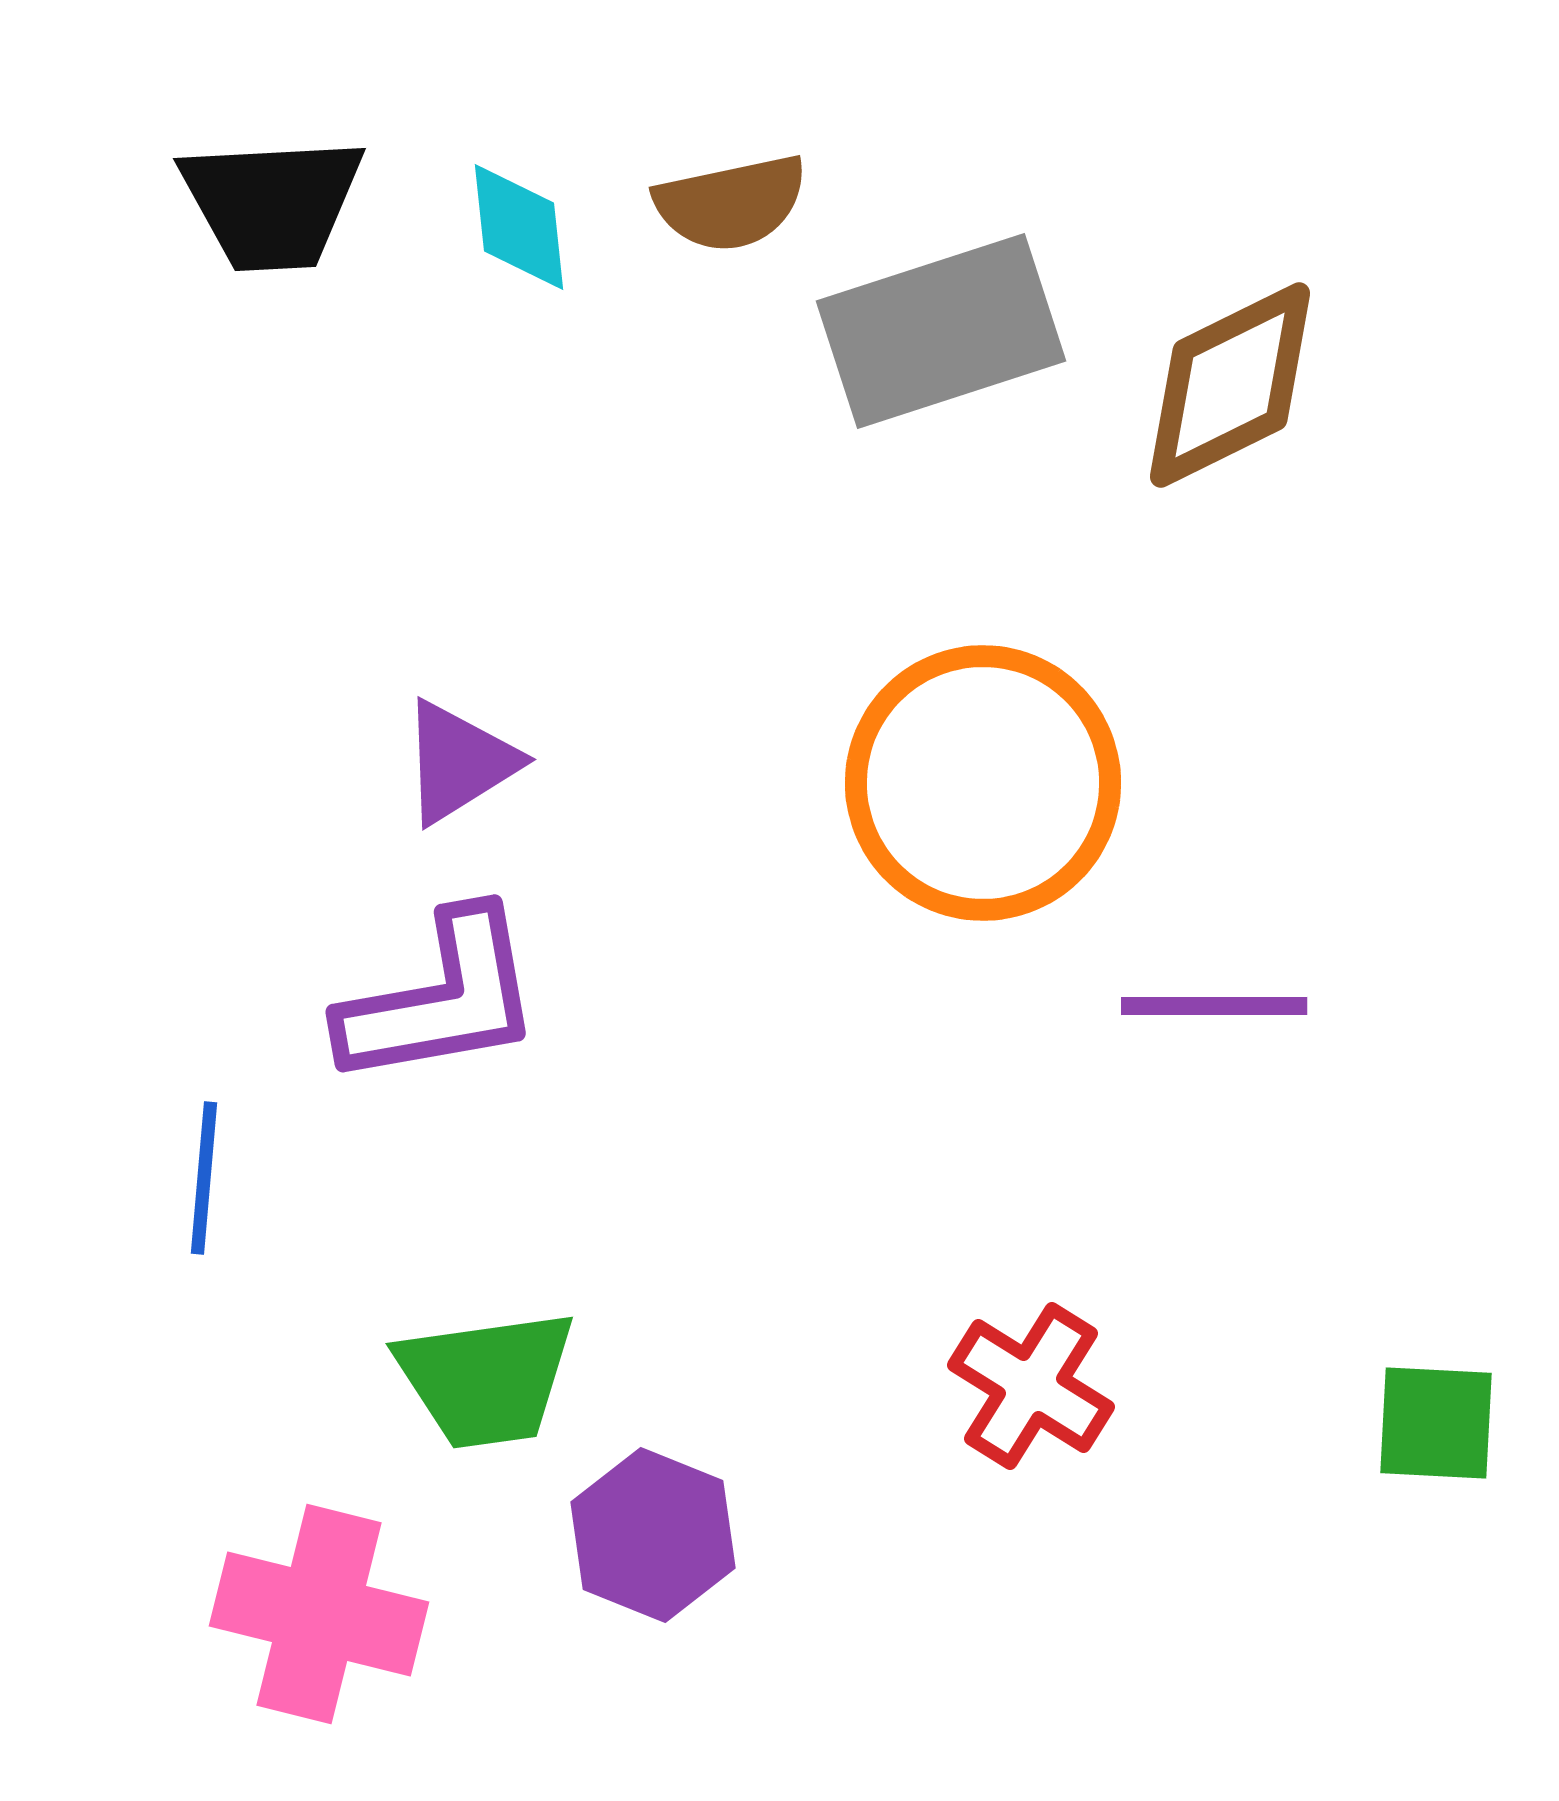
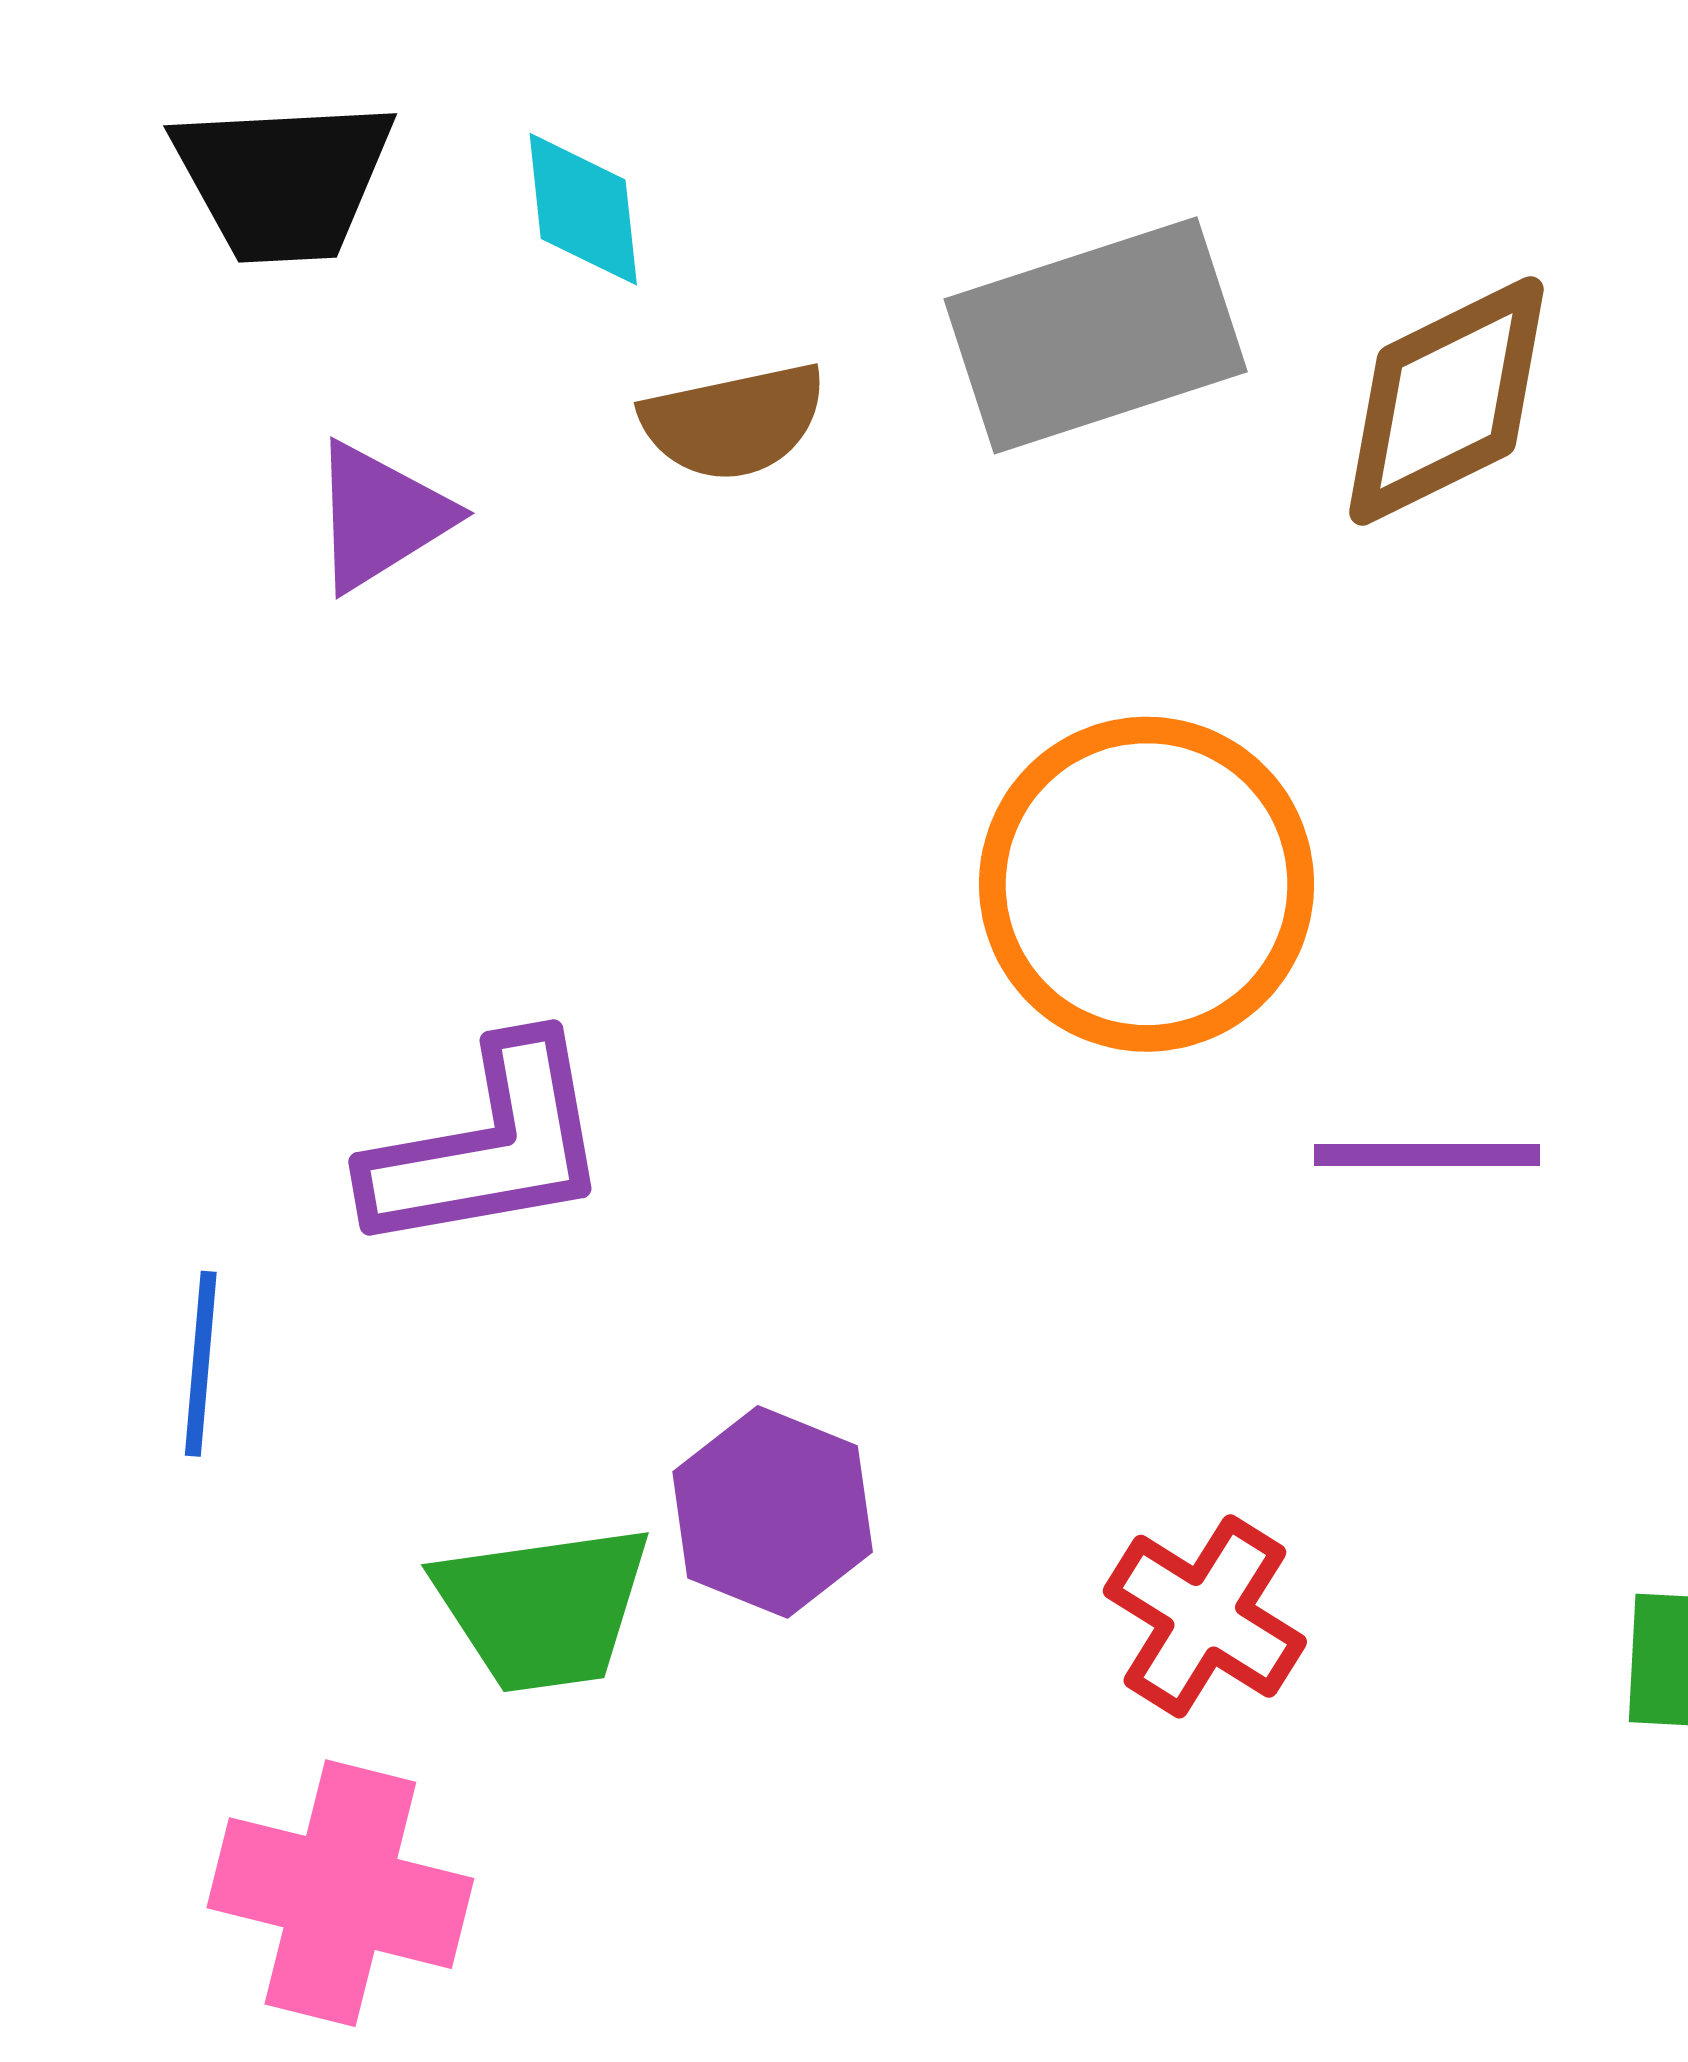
brown semicircle: (731, 203) -> (734, 422), moved
purple triangle: (459, 762) -> (380, 516), moved
purple hexagon: (653, 1535) -> (773, 1512), moved

